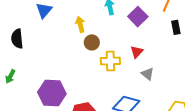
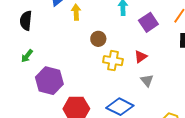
yellow arrow: (80, 24) -> (76, 12), moved
green arrow: (10, 76) -> (27, 56), moved

